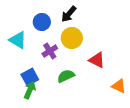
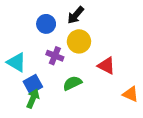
cyan triangle: (18, 40) -> (16, 62), moved
purple cross: (50, 51) -> (55, 56), turned -35

